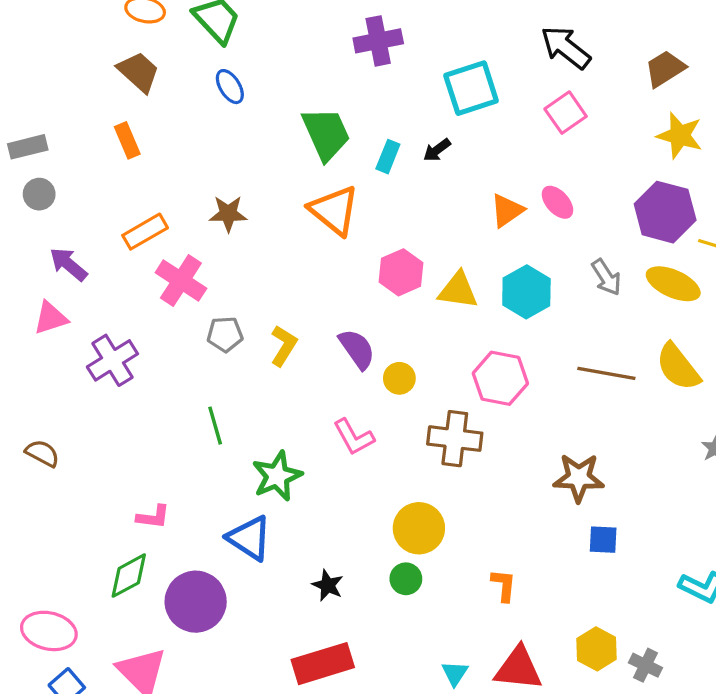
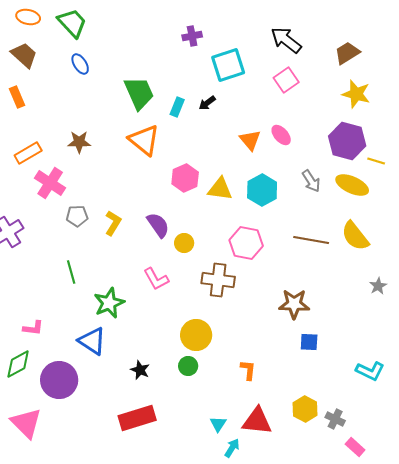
purple cross: (378, 41) -> (192, 36), moved, size x0.7
orange triangle: (507, 210) -> (250, 140), turned -35

